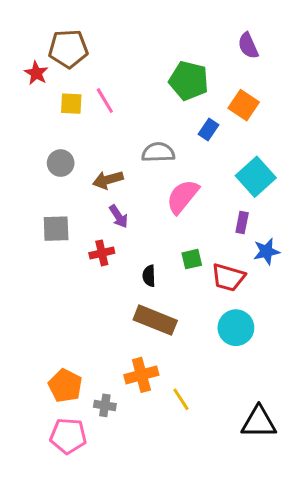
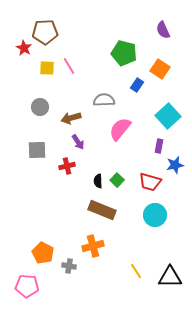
green square: (192, 259) -> (117, 180), moved, turned -32
yellow line: (181, 399) -> (136, 271), moved
pink pentagon: (68, 436) -> (27, 286), moved

